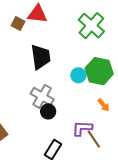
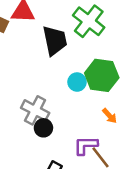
black trapezoid: (41, 57) -> (55, 41), moved

